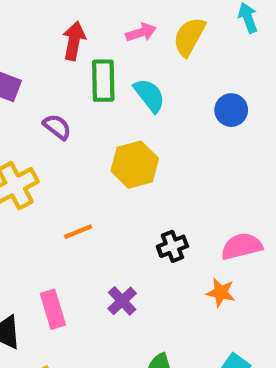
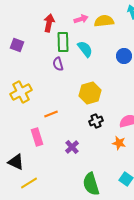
yellow semicircle: (189, 37) -> (104, 21), turned 54
purple semicircle: (57, 127) -> (58, 64), moved, turned -144
yellow hexagon: (135, 165) -> (90, 93), moved
pink rectangle: (53, 309) -> (37, 137), moved

